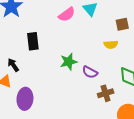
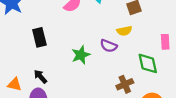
black arrow: (13, 65) -> (40, 77), moved
purple semicircle: (90, 72) -> (109, 46), moved

